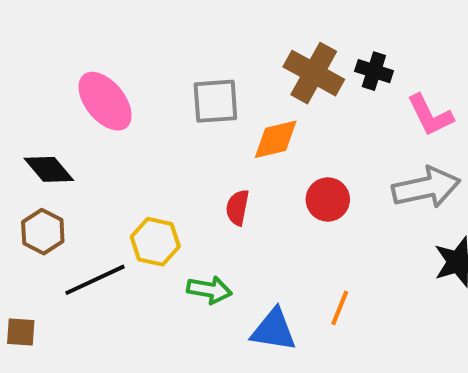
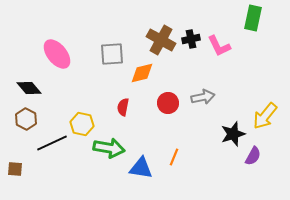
black cross: (374, 71) -> (191, 39), turned -30
pink L-shape: (430, 115) -> (219, 46), moved
gray arrow: (426, 187) -> (203, 97), moved, size x0.7
green arrow: (209, 290) -> (109, 148), size x1.4

